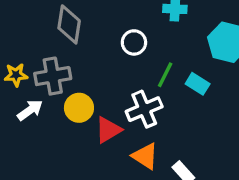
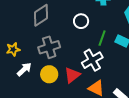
gray diamond: (69, 24) -> (41, 15), turned 55
gray cross: (53, 76) -> (49, 47), moved
yellow circle: (79, 108) -> (49, 74), moved

